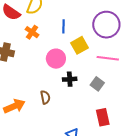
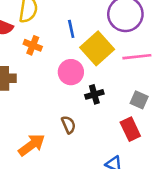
yellow square: (79, 45) -> (97, 48), size x1.4
gray square: (97, 84) -> (139, 100), moved
red rectangle: (103, 117) -> (130, 129), moved

